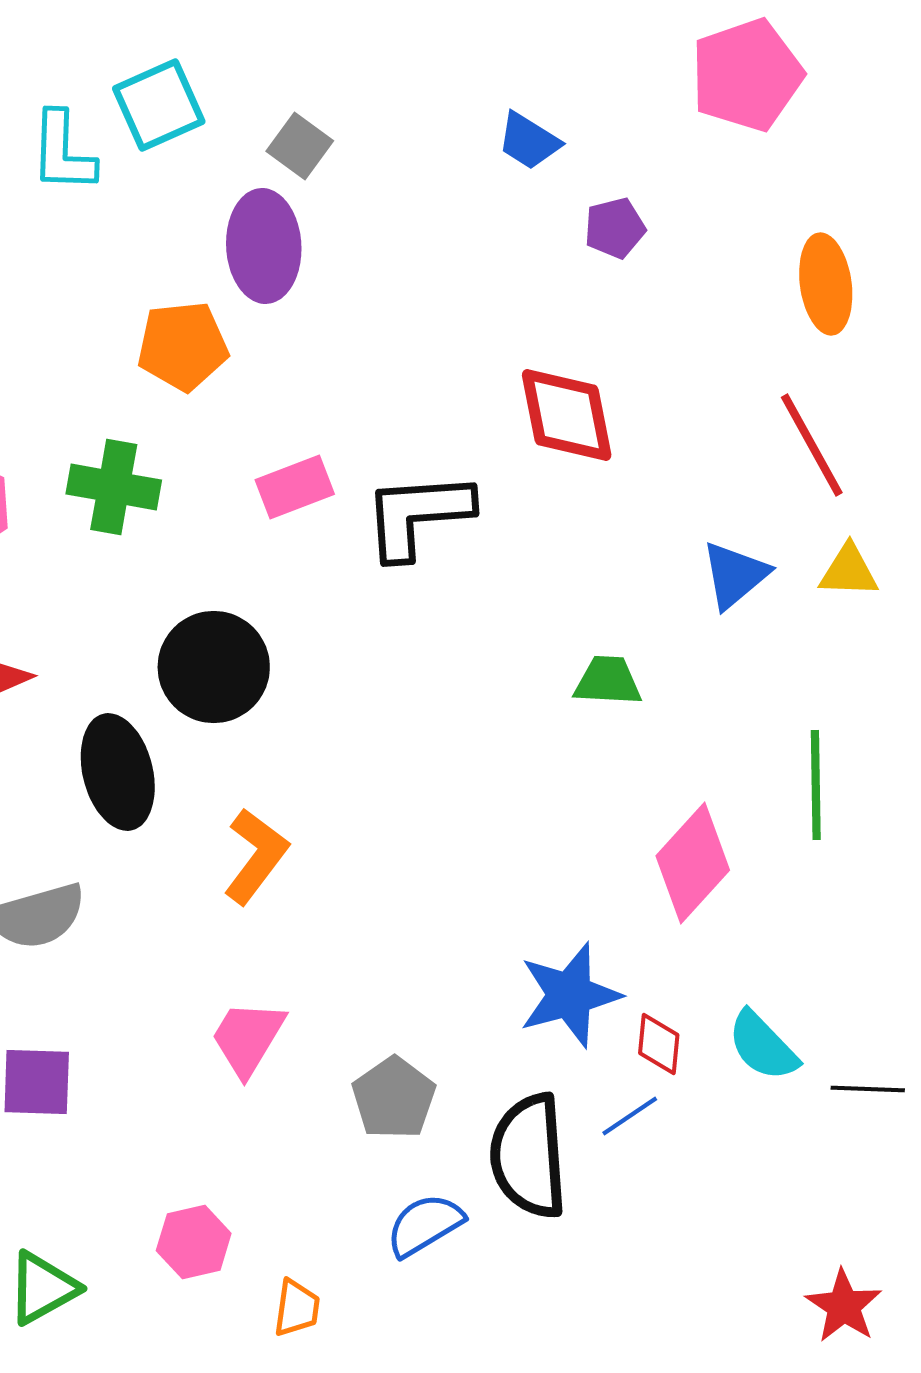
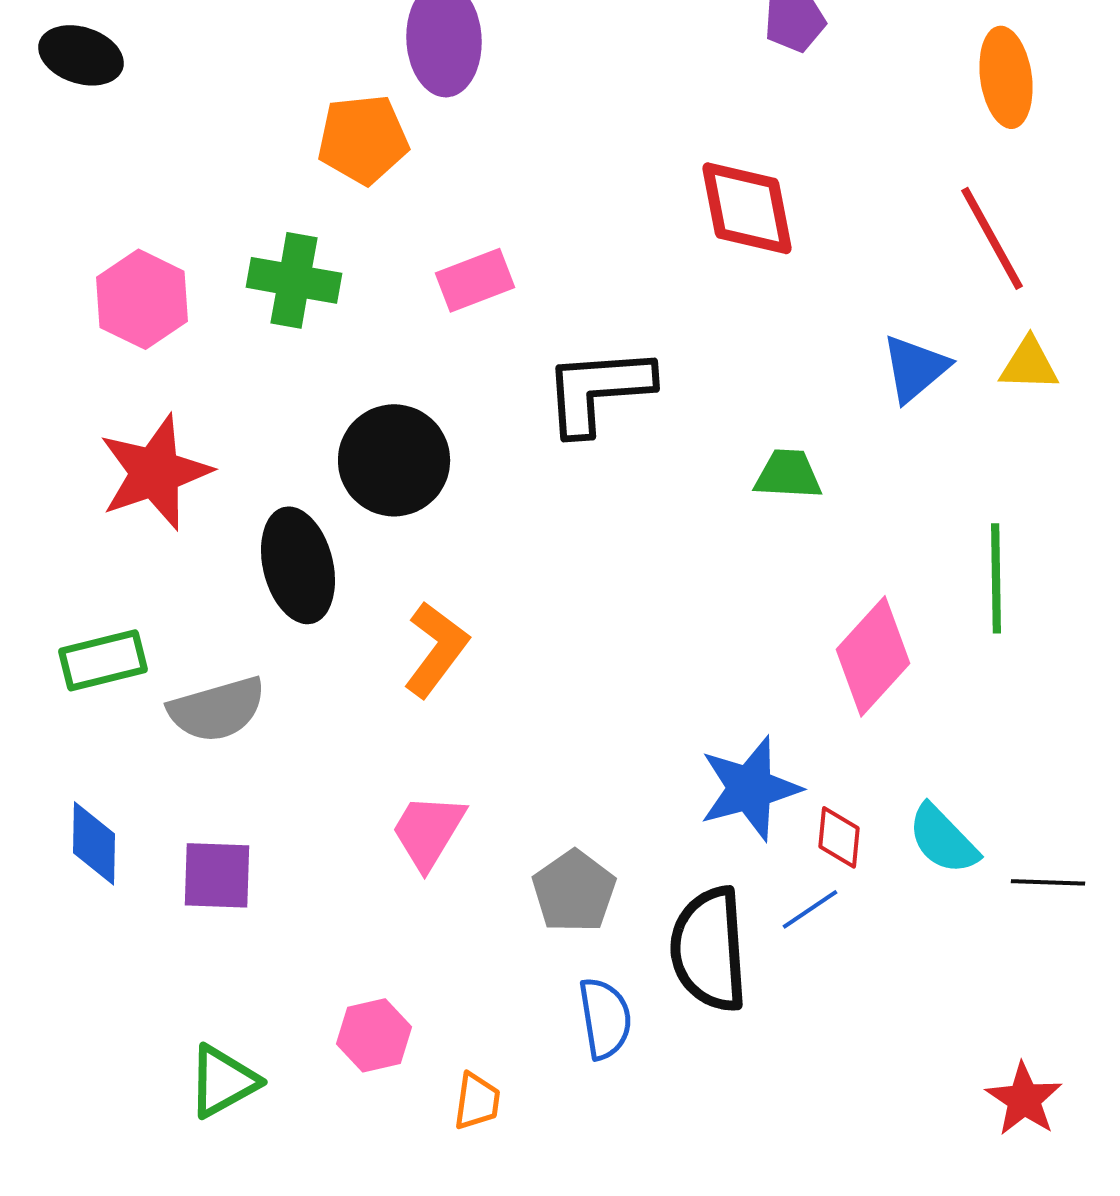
black L-shape: (418, 515) -> (598, 390), moved
blue semicircle: (425, 1225) -> (605, 1018), turned 112

